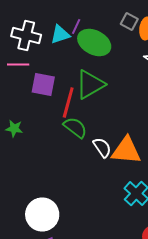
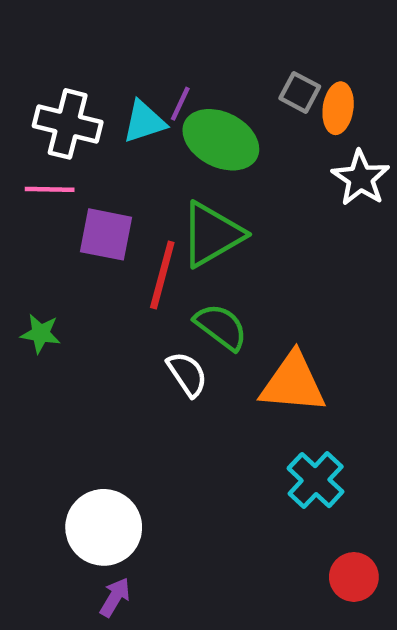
green semicircle: (75, 128) -> (221, 327), moved
white semicircle: (102, 148) -> (187, 374), moved

